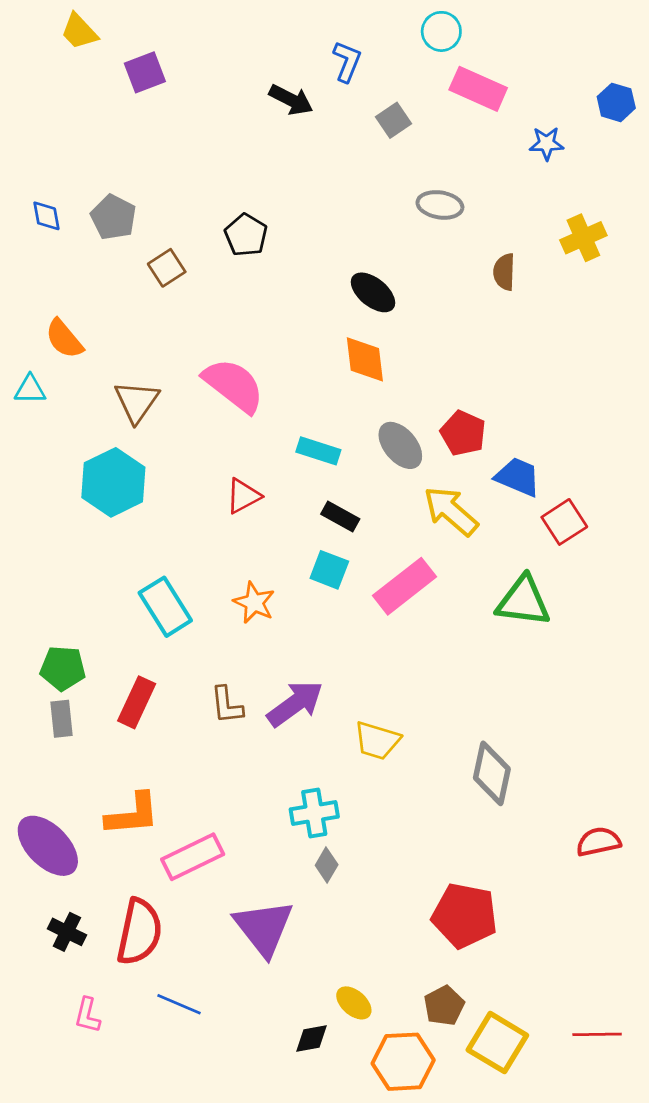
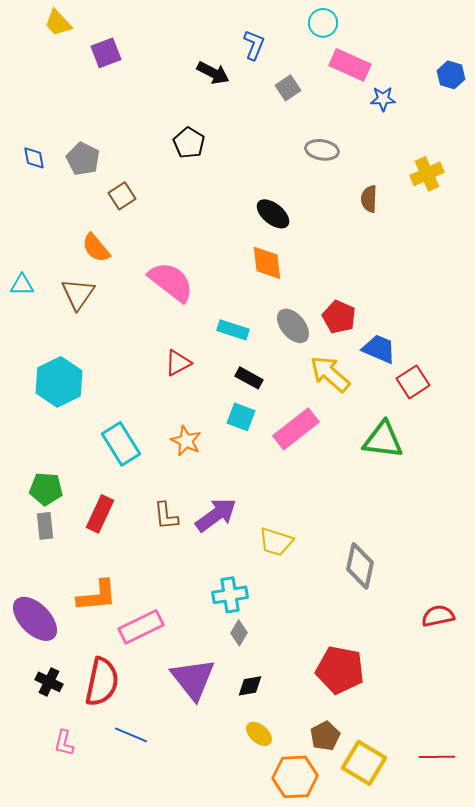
blue star: (547, 143) -> (383, 99), moved
black pentagon: (246, 235) -> (189, 143), moved
orange semicircle: (64, 339) -> (96, 248), moved
brown triangle: (137, 402) -> (78, 294), moved
cyan hexagon: (113, 482) -> (59, 382), moved
black diamond: (312, 1038) -> (250, 686), moved

